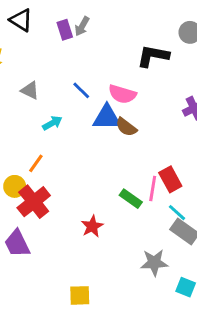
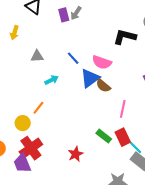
gray triangle: (30, 90) -> (37, 56), turned -32
blue triangle: (107, 117) -> (90, 78), turned -40
red rectangle: (170, 179) -> (123, 137), moved
pink line: (153, 188) -> (123, 109), moved
red cross: (34, 202) -> (31, 148), moved

